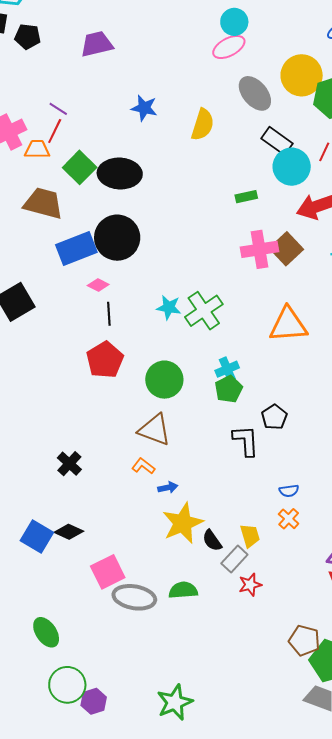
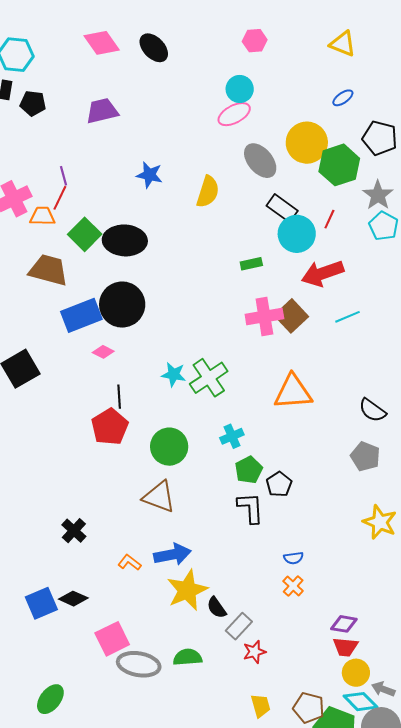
purple line: (58, 109) -> (63, 176), turned 42
black line: (109, 314) -> (119, 397), moved
green pentagon: (229, 389) -> (249, 470), moved
orange L-shape: (143, 466) -> (130, 562), moved
blue arrow: (168, 487) -> (172, 555), size x1.8
blue square: (37, 536) -> (41, 603), turned 36
yellow trapezoid: (250, 536) -> (261, 706), moved
green ellipse: (46, 632) -> (50, 699), turned 72

